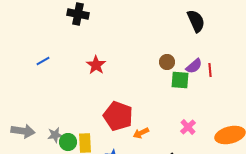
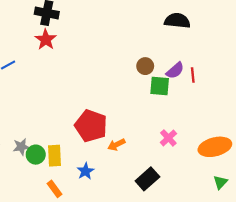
black semicircle: (196, 21) -> (177, 21), turned -60
red star: (96, 65) -> (46, 40), moved

